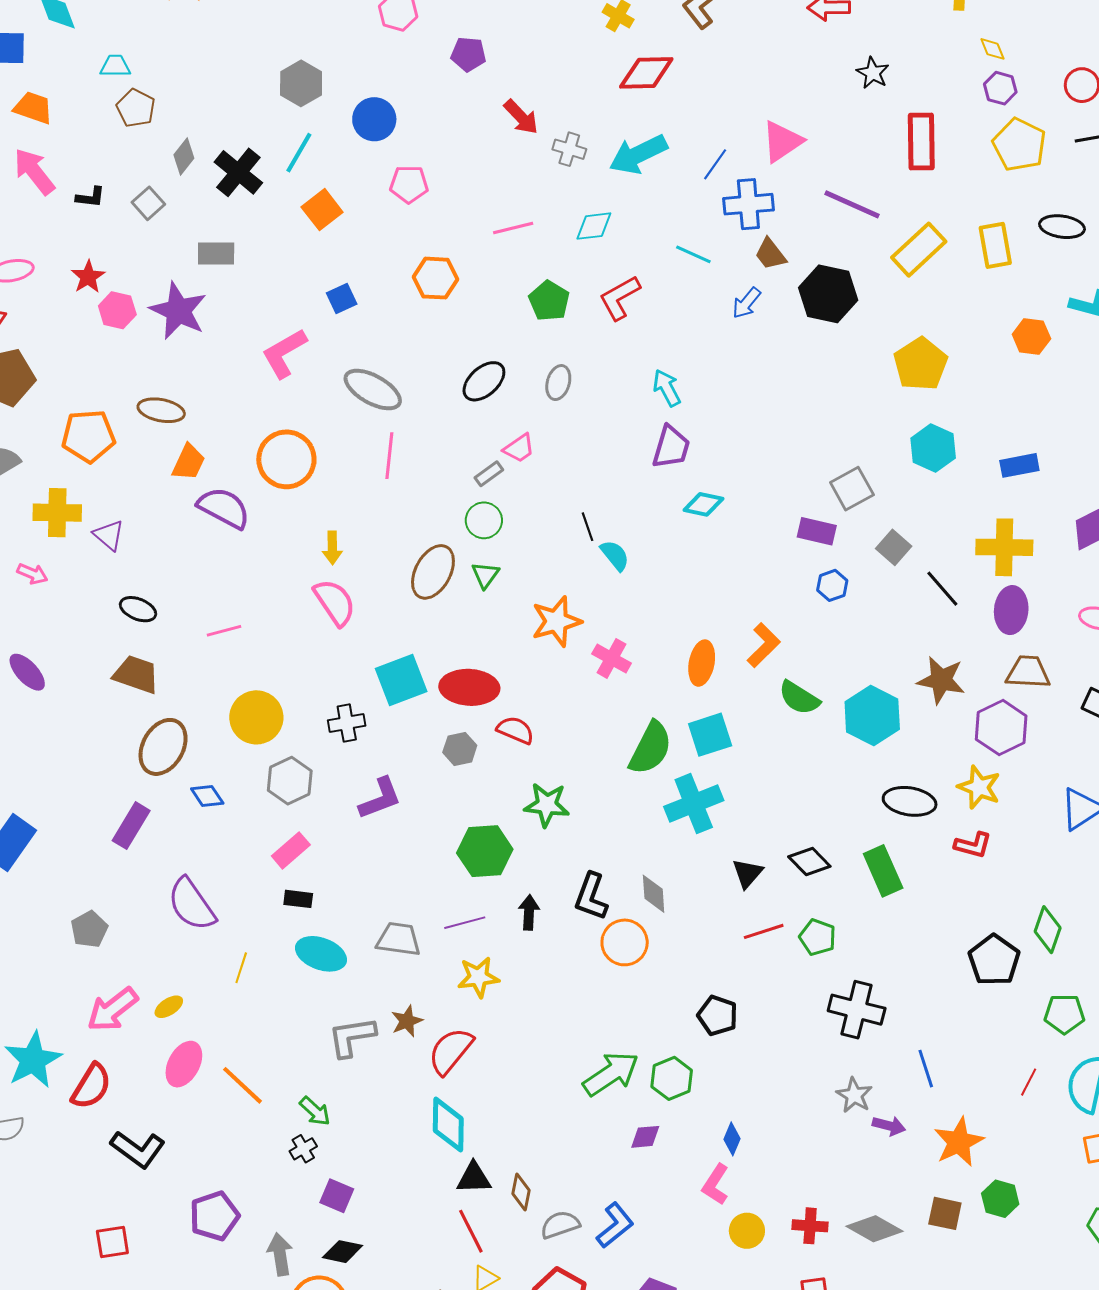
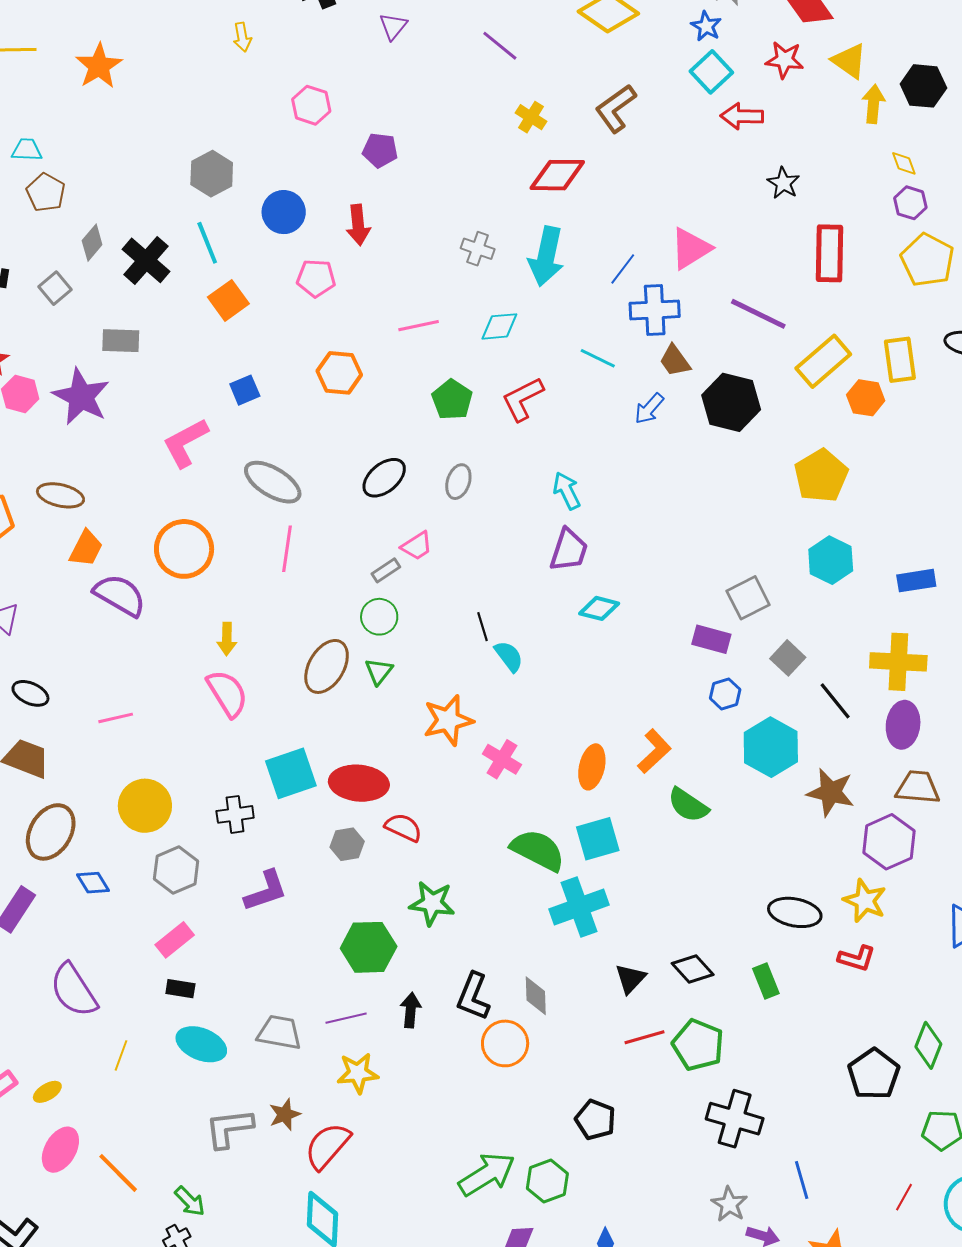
red arrow: (521, 117) -> (358, 225), moved, turned 36
cyan line: (299, 153) -> (207, 243), turned -54
cyan arrow: (638, 154) -> (546, 256), turned -54
orange hexagon: (1031, 336) -> (866, 398), moved
cyan hexagon: (872, 716) -> (771, 747), moved
green semicircle: (651, 748) -> (538, 850), turned -92
green rectangle: (883, 871) -> (766, 981), size x0.7
green pentagon: (818, 937) -> (698, 1045), size x1.4

